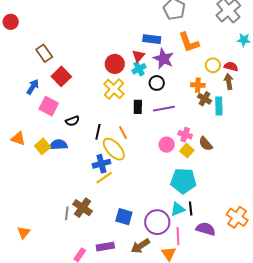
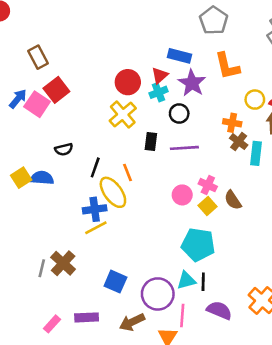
pink square: (49, 106) -> (37, 104), moved

